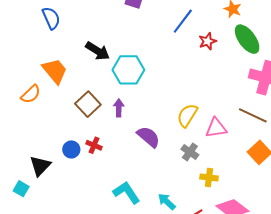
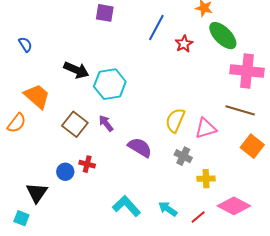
blue semicircle: (51, 18) -> (25, 44), size x0.7
purple arrow: (119, 108) -> (106, 123), turned -30

